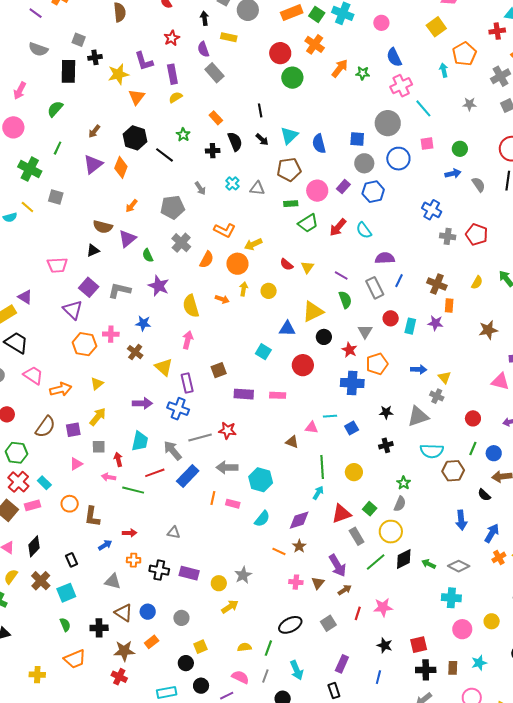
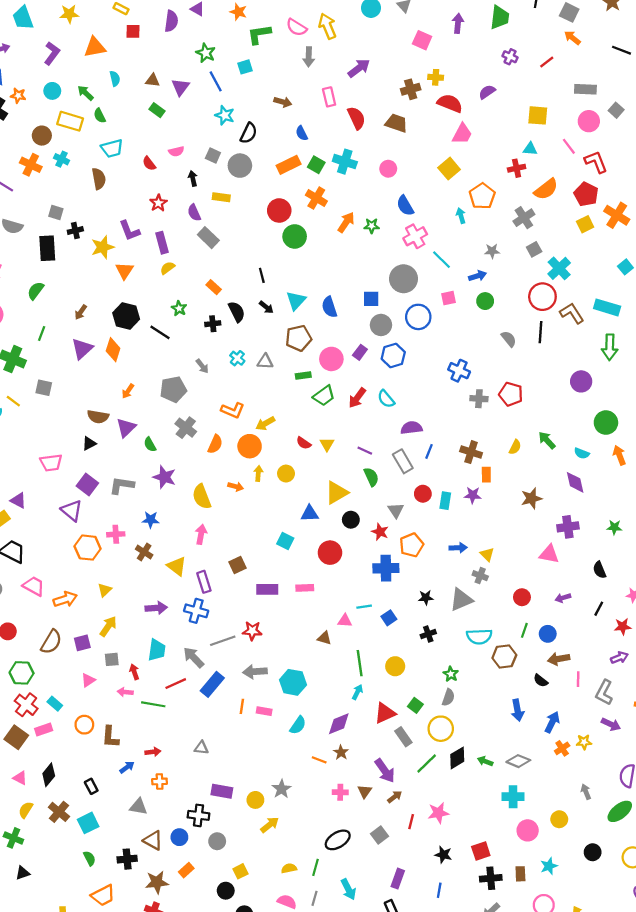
blue arrow: (453, 174) -> (478, 276), moved
black cross: (159, 570) -> (198, 815), moved

